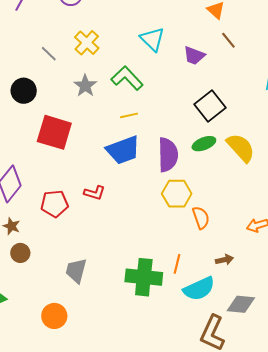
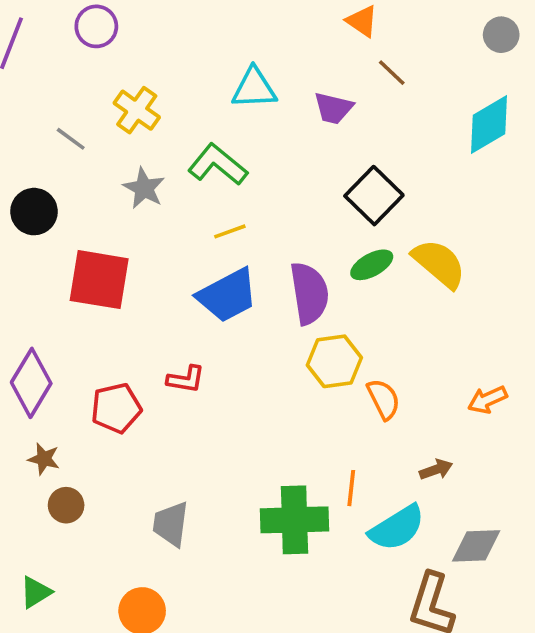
cyan triangle: (152, 39) -> (254, 88), turned -40

